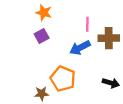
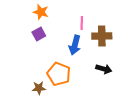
blue arrow: (80, 48) -> (75, 45), turned -48
black arrow: (111, 83) -> (104, 69), moved

